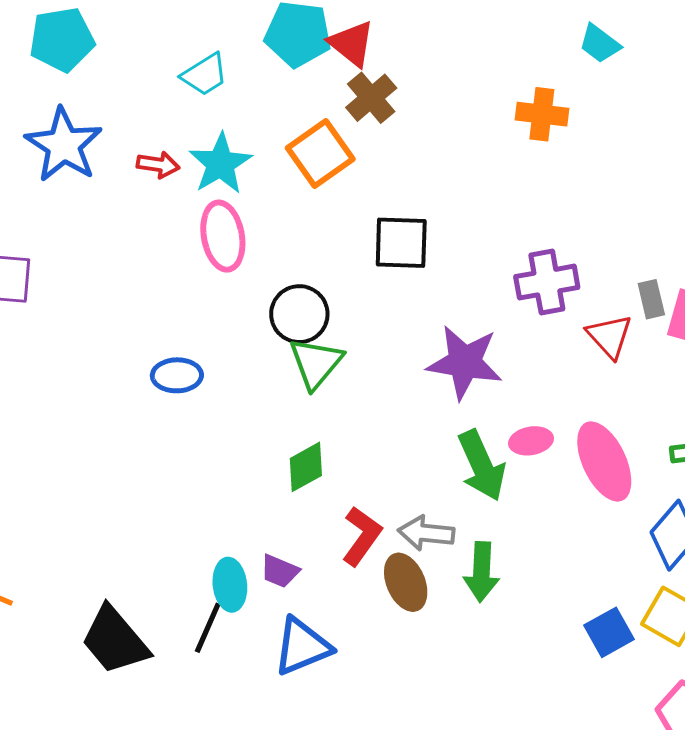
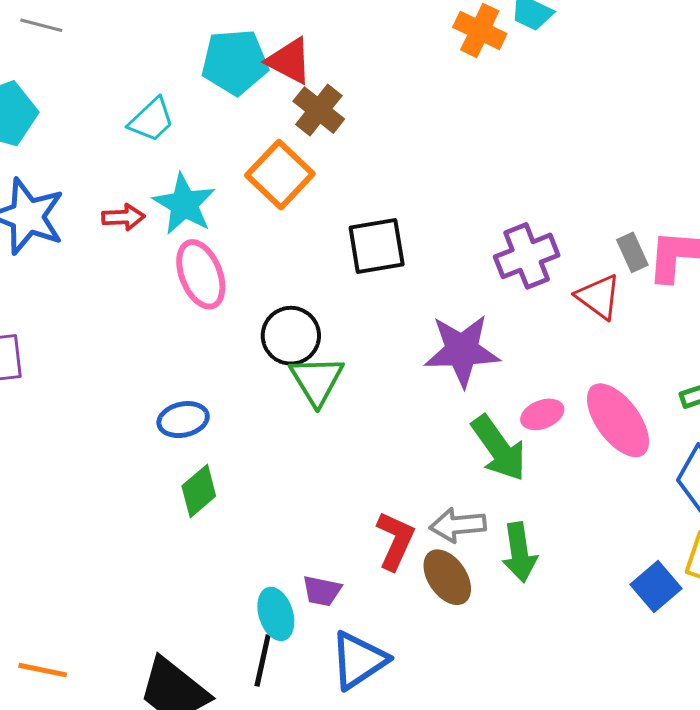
orange cross: (542, 114) -> (480, 30), moved, turned 30
green diamond: (306, 467) -> (199, 491), moved

